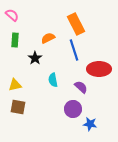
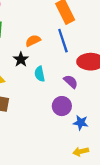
orange semicircle: (48, 38) -> (33, 41), moved
black star: (35, 58) -> (21, 59), moved

